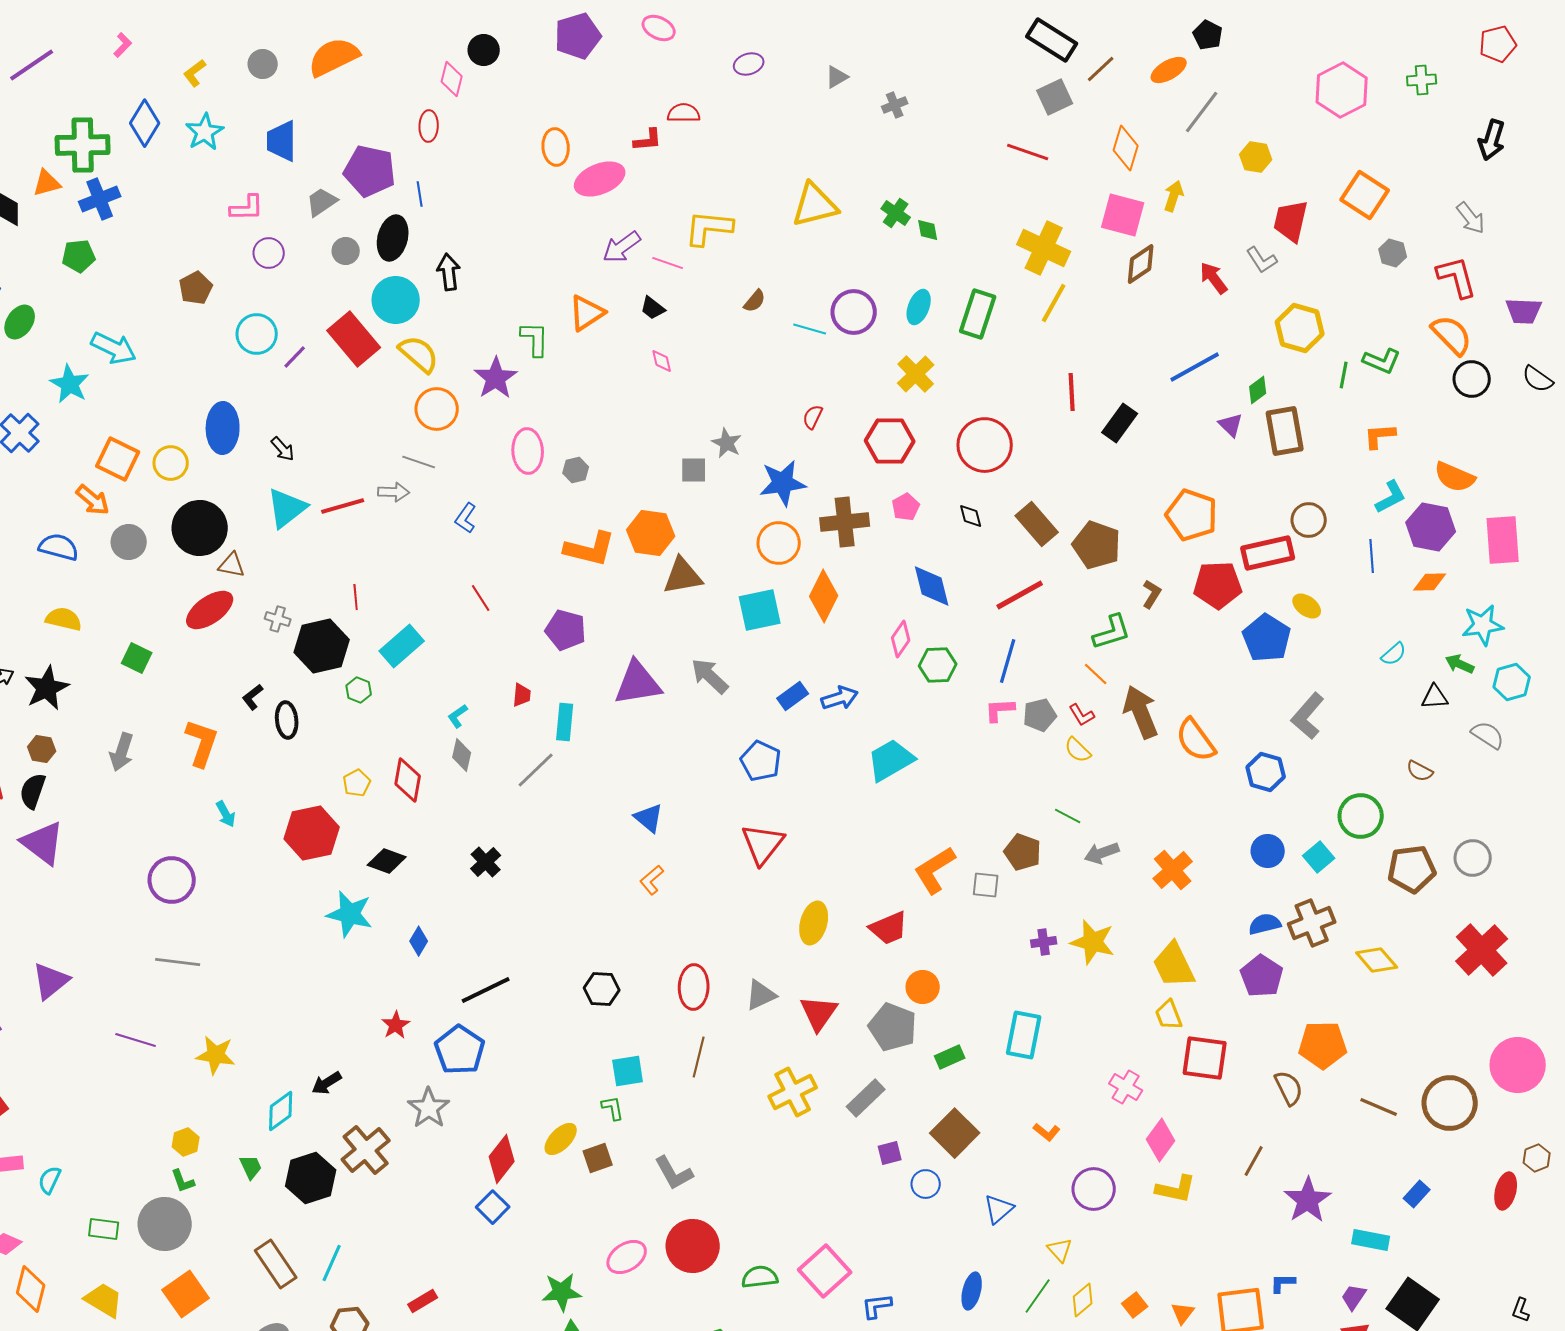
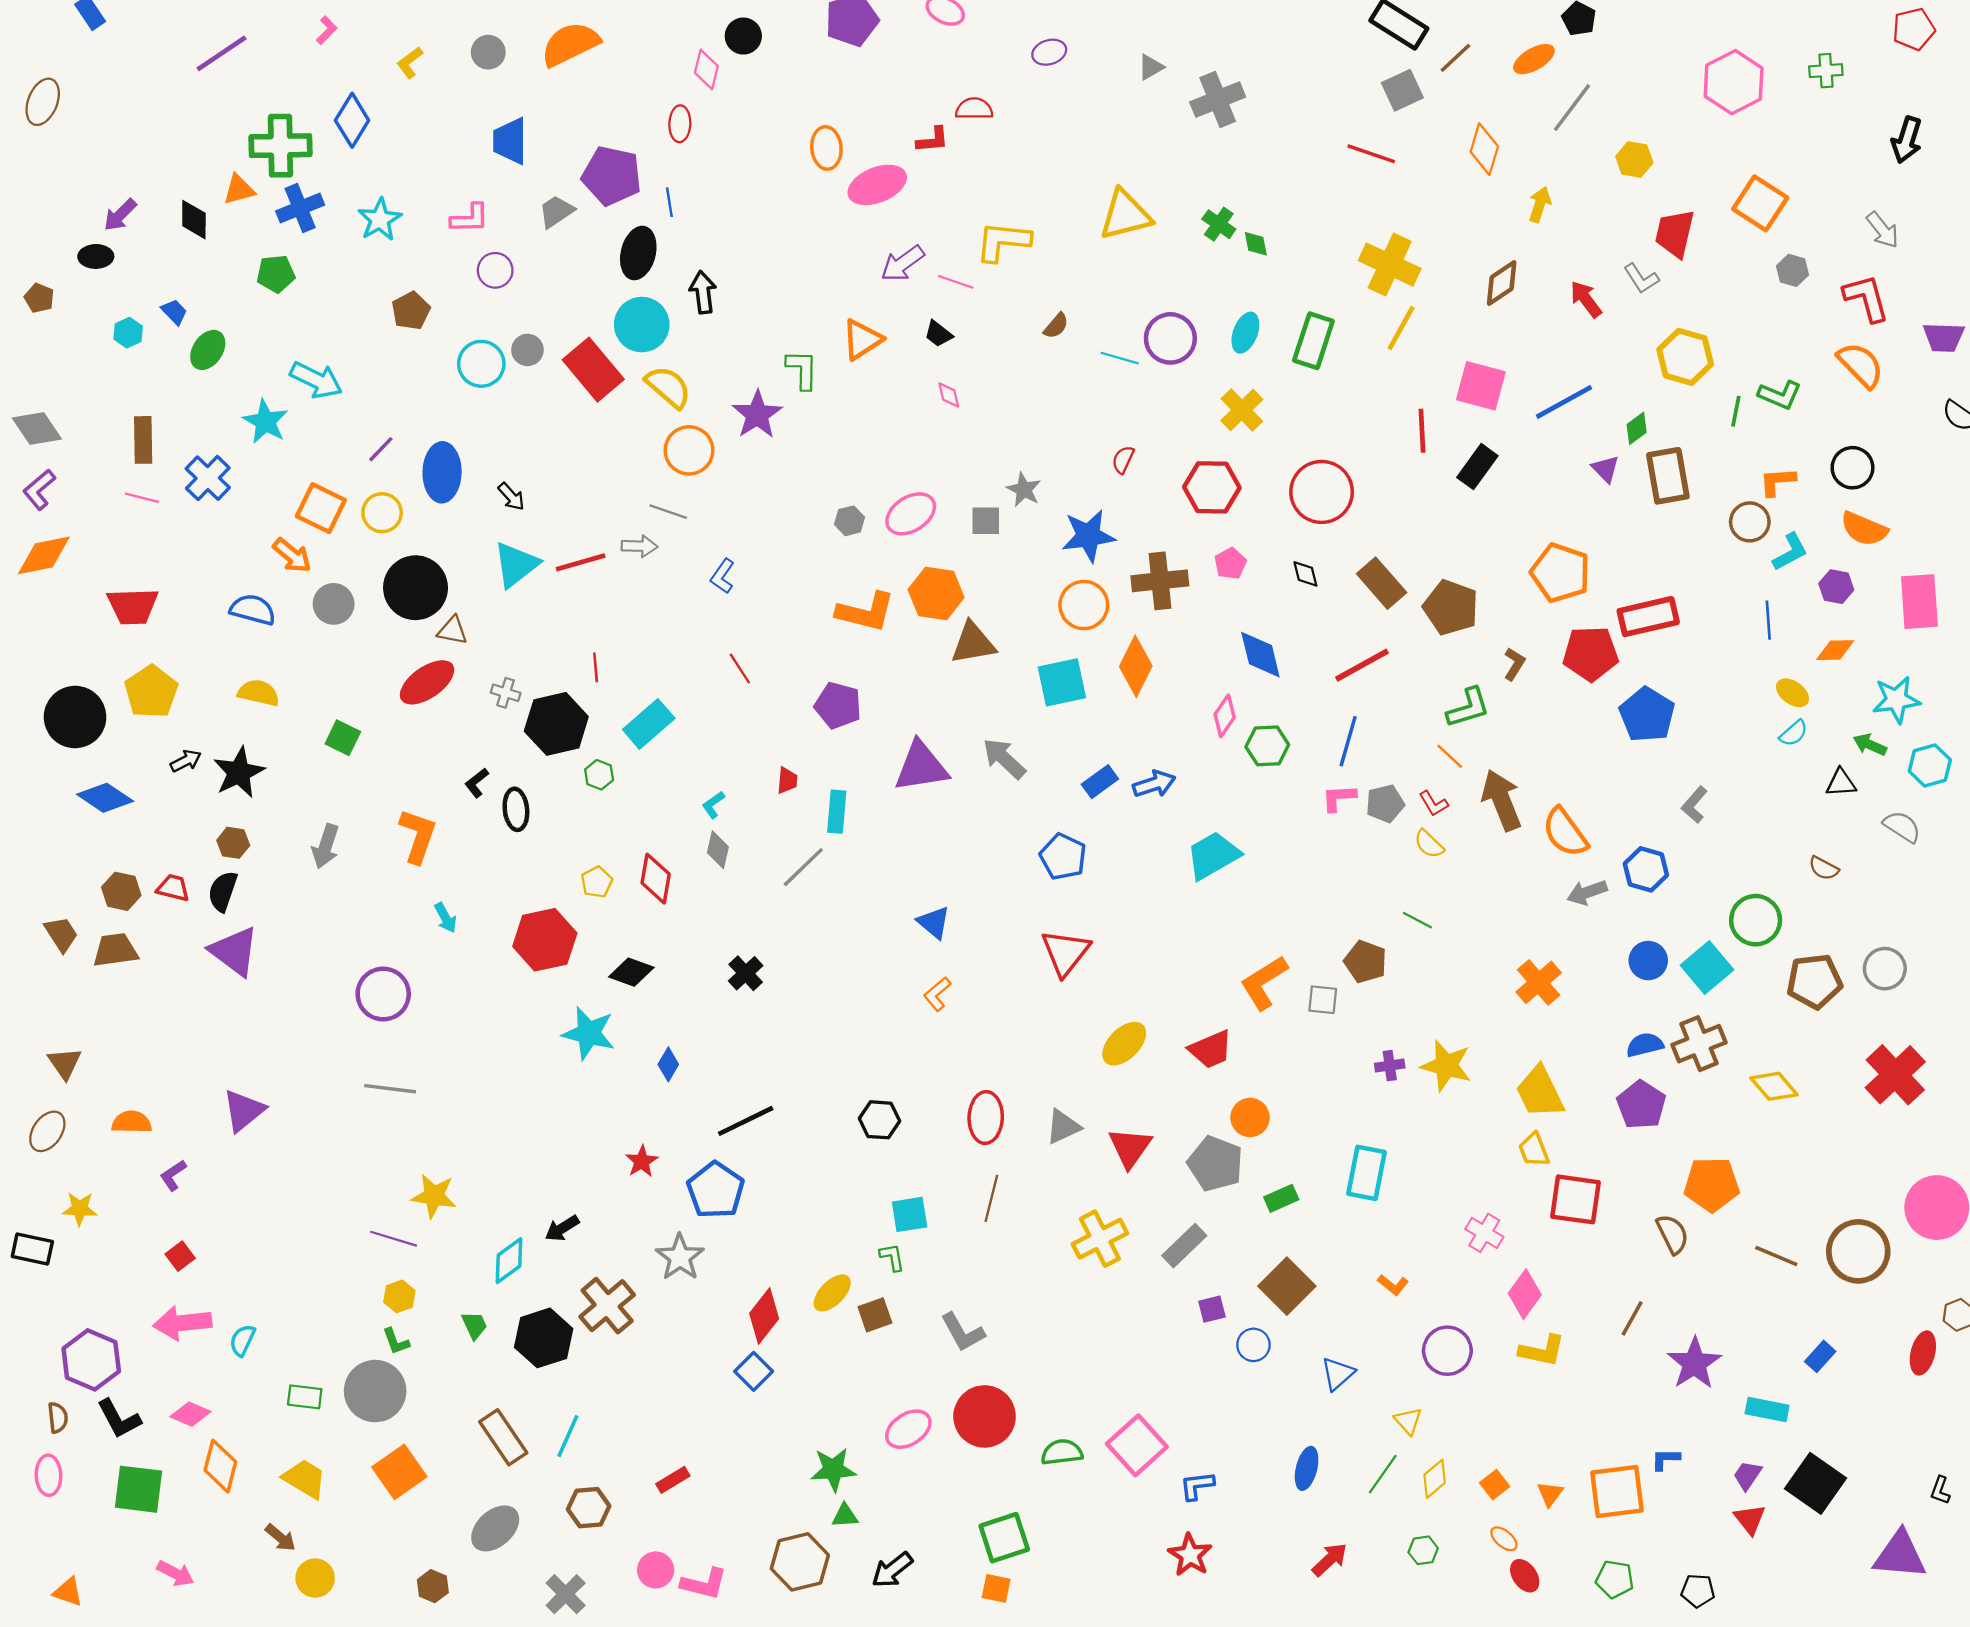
gray cross: (895, 105) -> (1218, 100), size x1.8
cyan star: (205, 132) -> (380, 220), moved
pink square: (1123, 215) -> (1481, 386), moved
gray circle: (346, 251) -> (527, 350), moved
purple line: (295, 357) -> (381, 449), moved
black circle: (1472, 379) -> (1852, 468), moved
pink ellipse: (528, 451) -> (911, 514), moved, turned 60
brown circle: (1309, 520) -> (1750, 522), moved
purple hexagon: (1431, 527) -> (1836, 587), size x0.6
yellow ellipse: (1307, 606) -> (1792, 693), moved
gray L-shape: (1308, 716) -> (1694, 805), size x0.7
gray arrow: (1102, 853) -> (1587, 892), moved
cyan square: (1319, 857) -> (1707, 967), size x1.4
yellow ellipse: (814, 923) -> (1124, 1044), turned 30
purple line: (136, 1040) -> (394, 1239), moved

